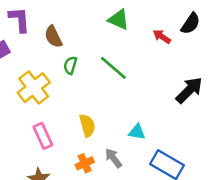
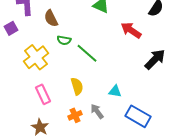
red arrow: (162, 37) -> (131, 30), moved, size x1.5
green semicircle: (70, 65) -> (64, 40), turned -96
green line: (113, 68) -> (87, 53), moved

